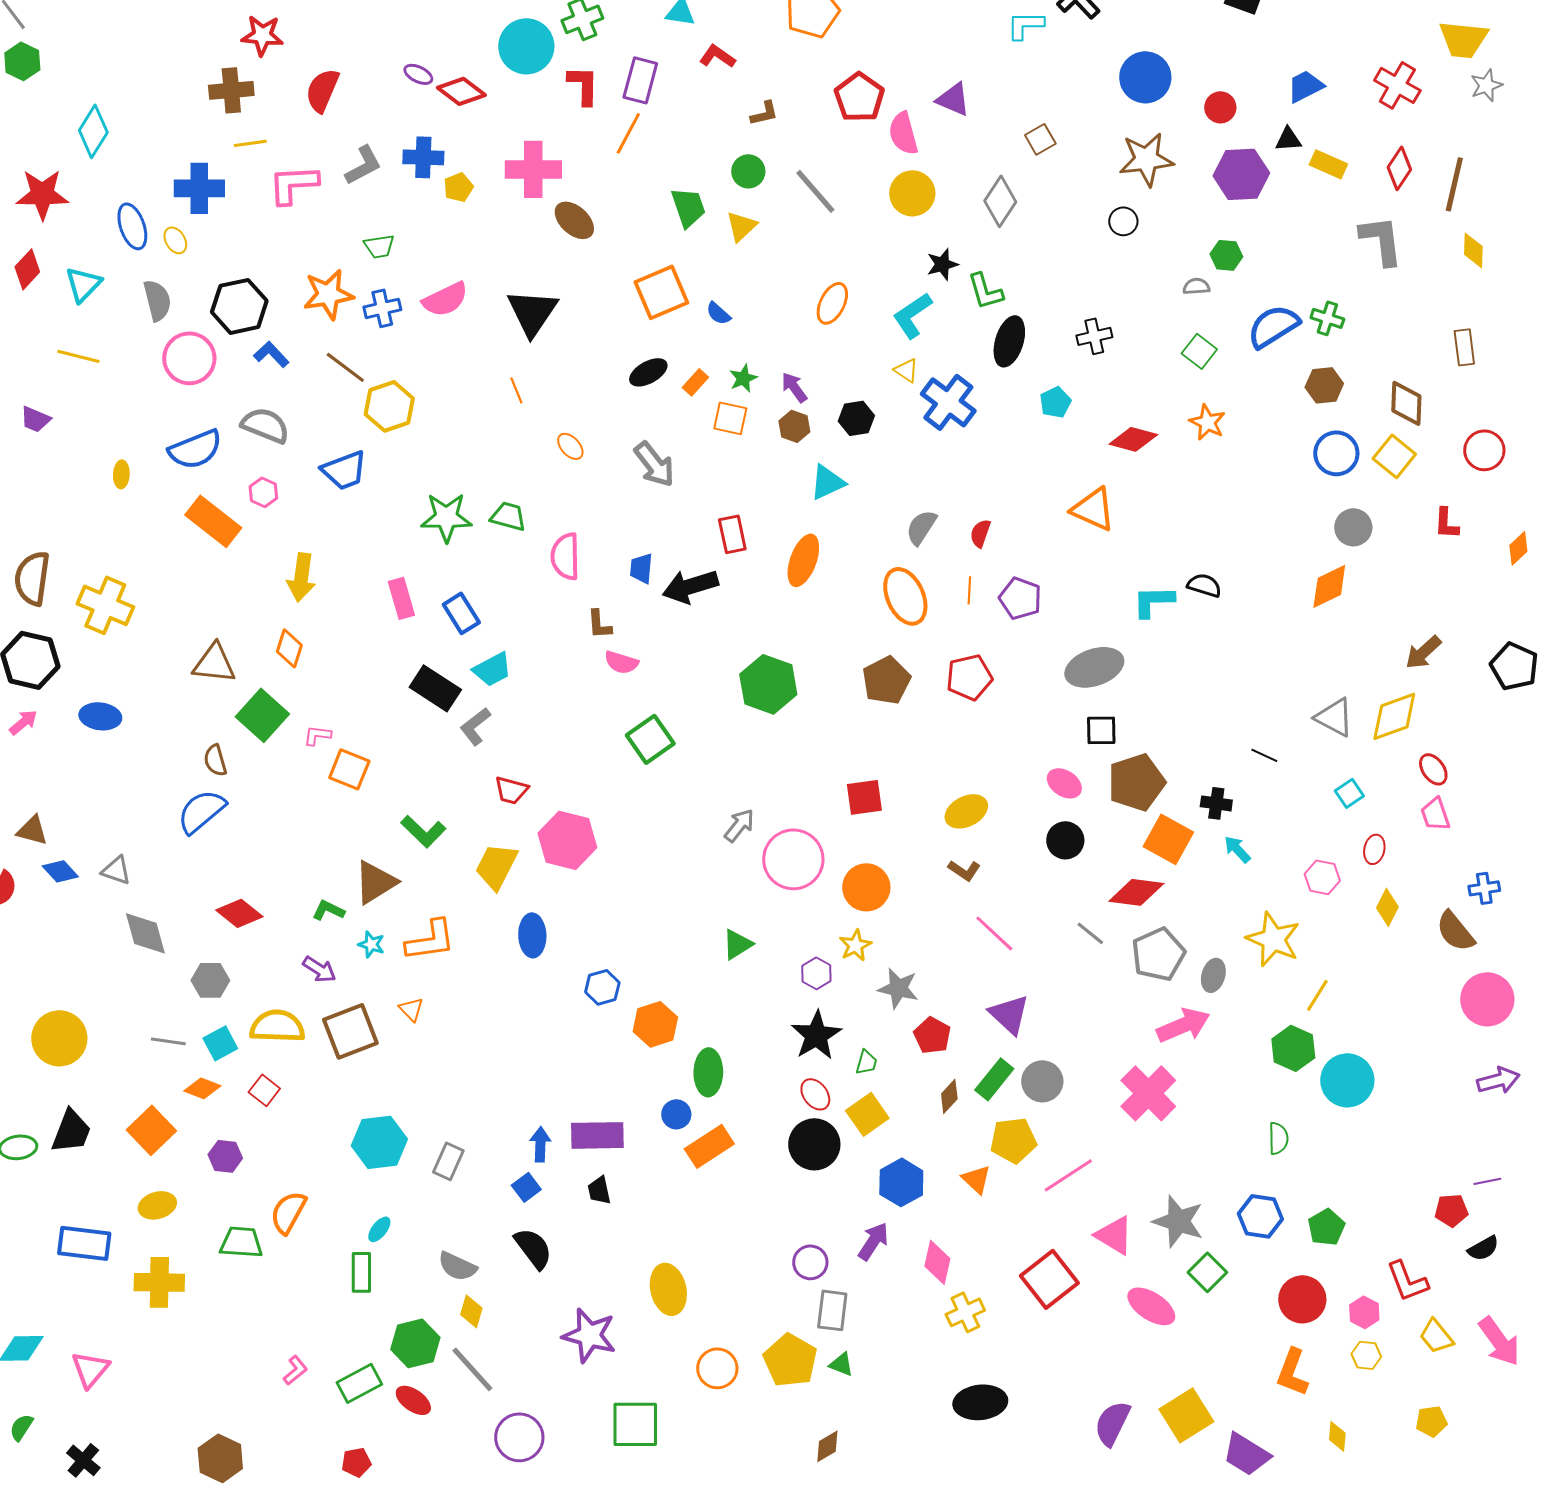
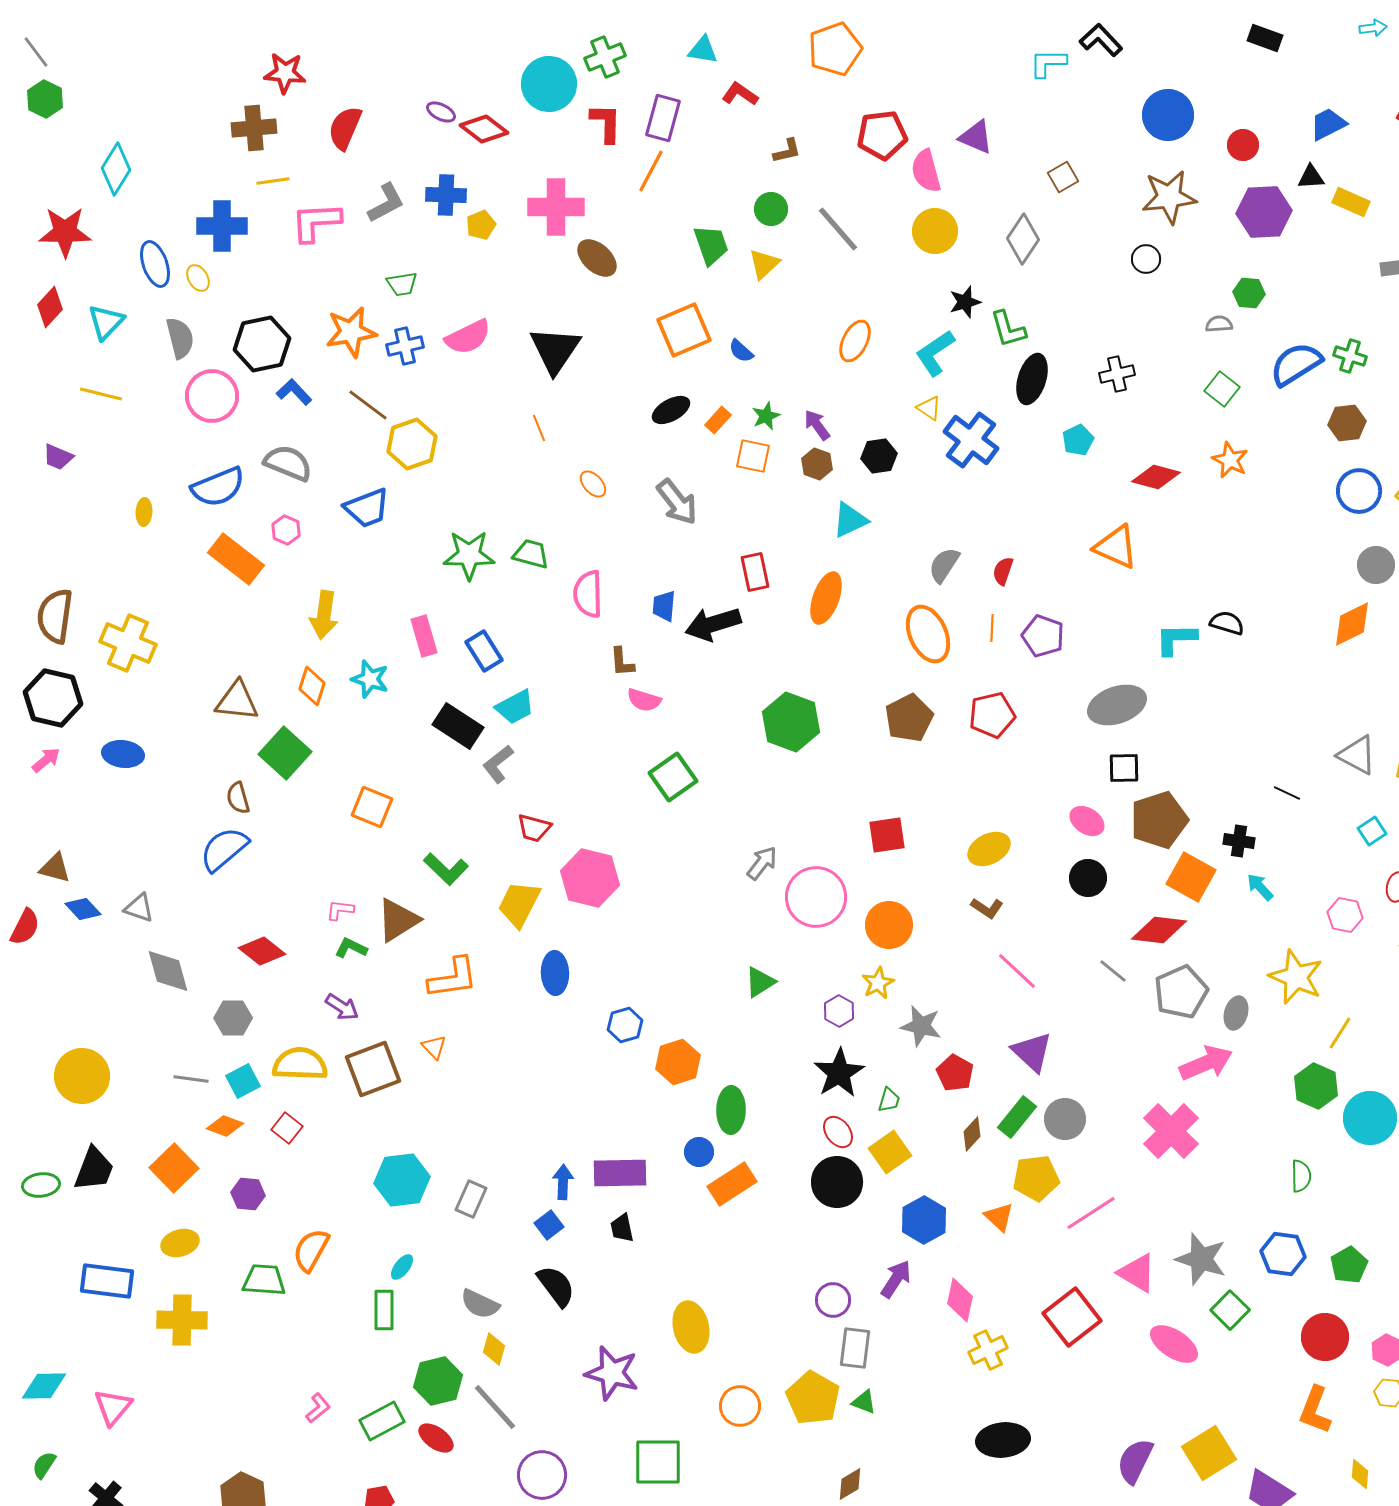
red pentagon: (859, 97) -> (882, 135), turned 30
pink L-shape: (317, 735) -> (340, 910), moved
cyan star: (371, 944) -> (370, 679), moved, size x1.4

